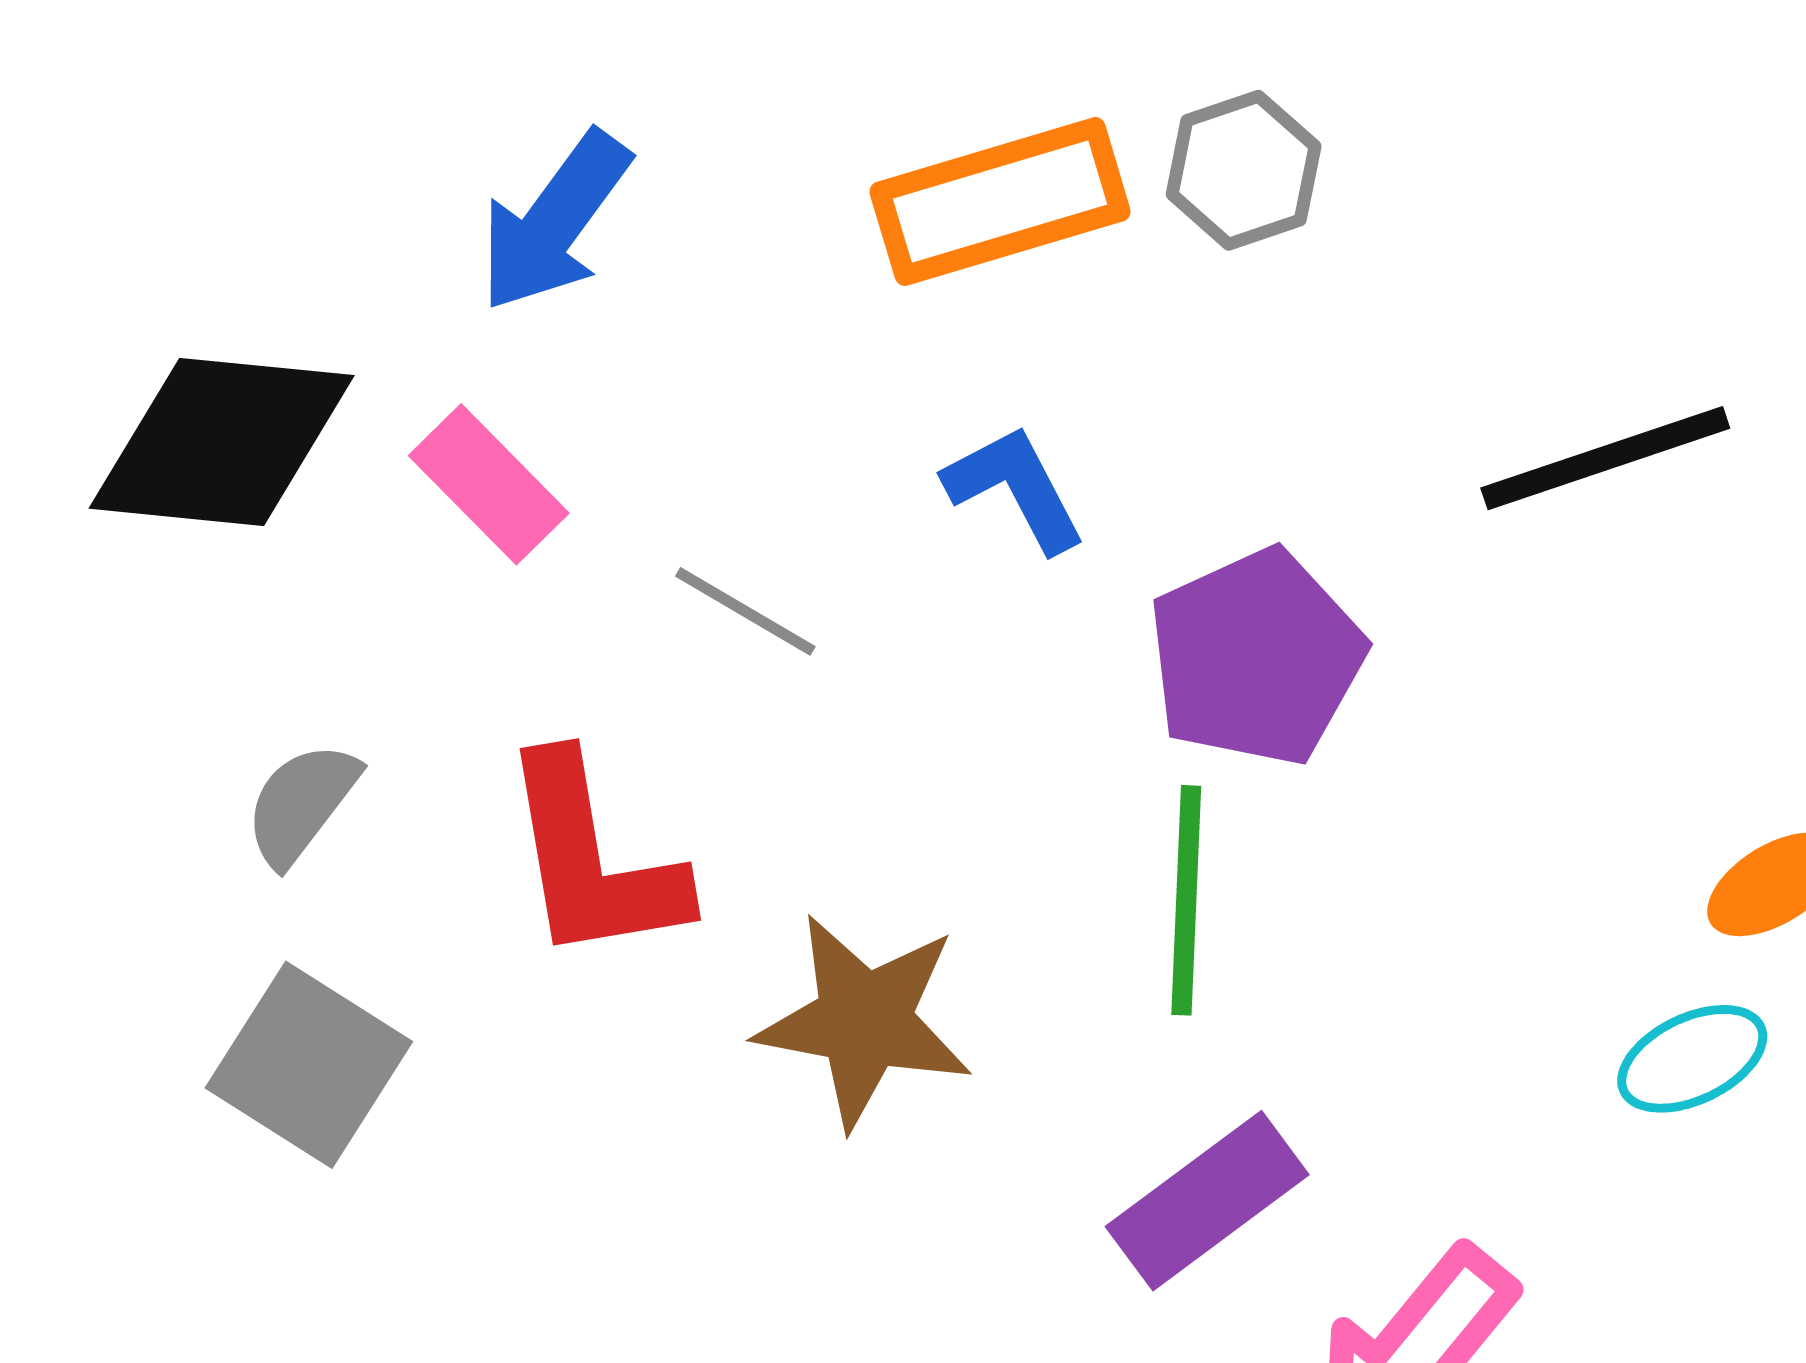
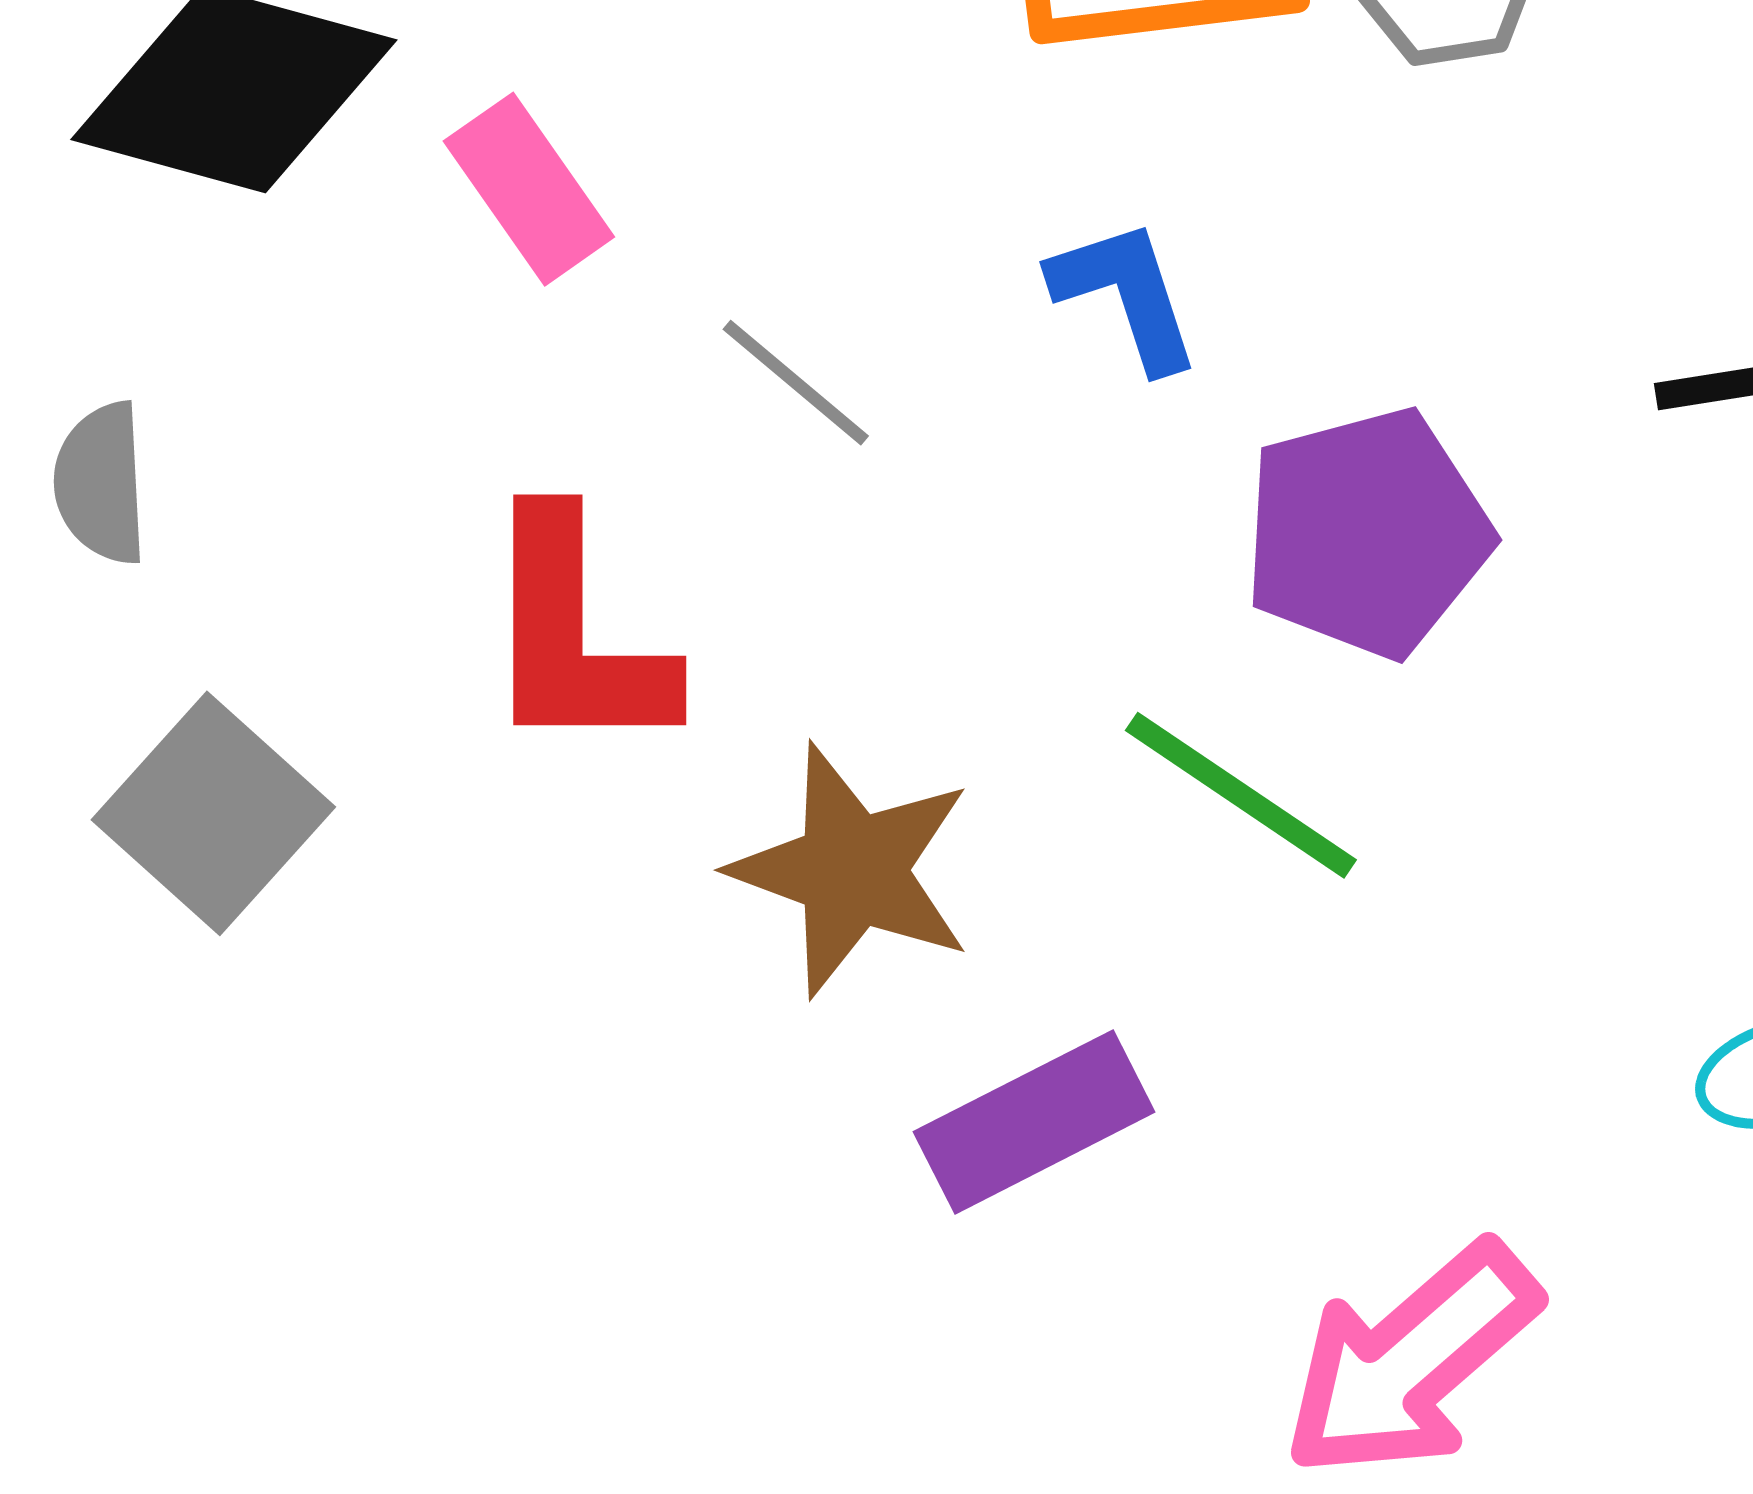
gray semicircle: (301, 804) -> (101, 483), moved, turned -50
green line: (1186, 900) -> (1241, 795), turned -68
purple rectangle: (1207, 1201) -> (1034, 1122), moved

